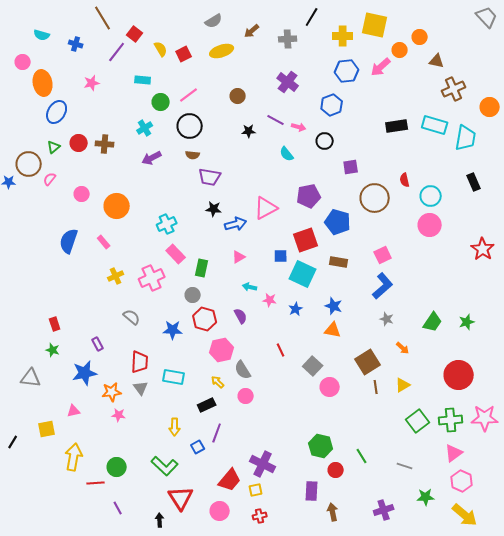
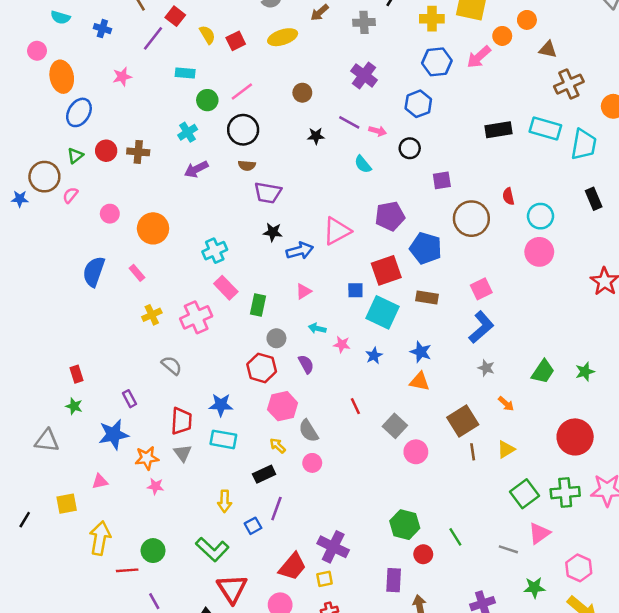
gray circle: (193, 295) -> (276, 338), moved
blue star: (173, 330) -> (221, 405), moved
pink triangle: (454, 453) -> (539, 533), moved

